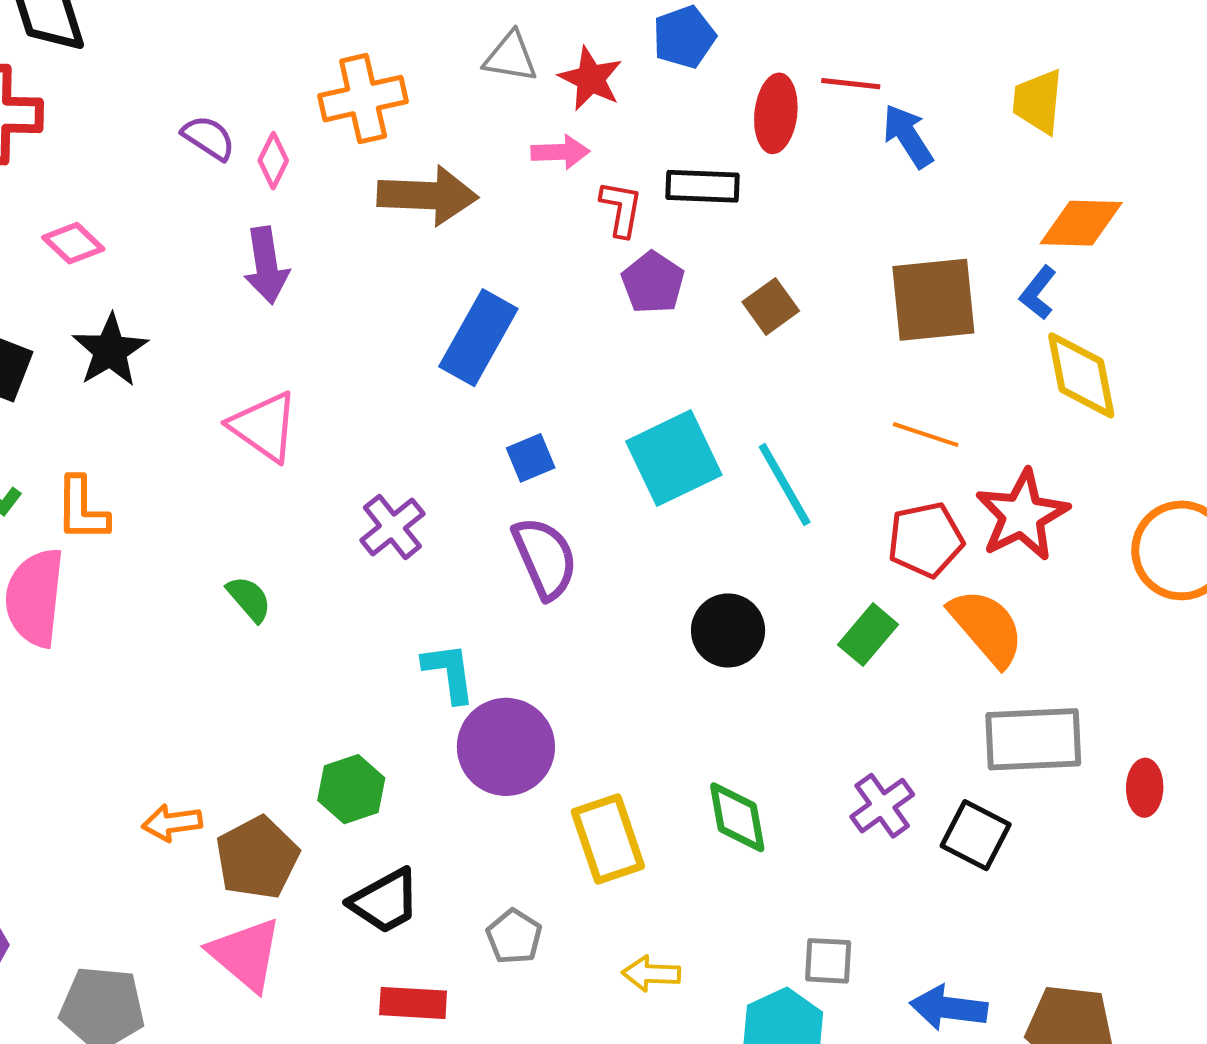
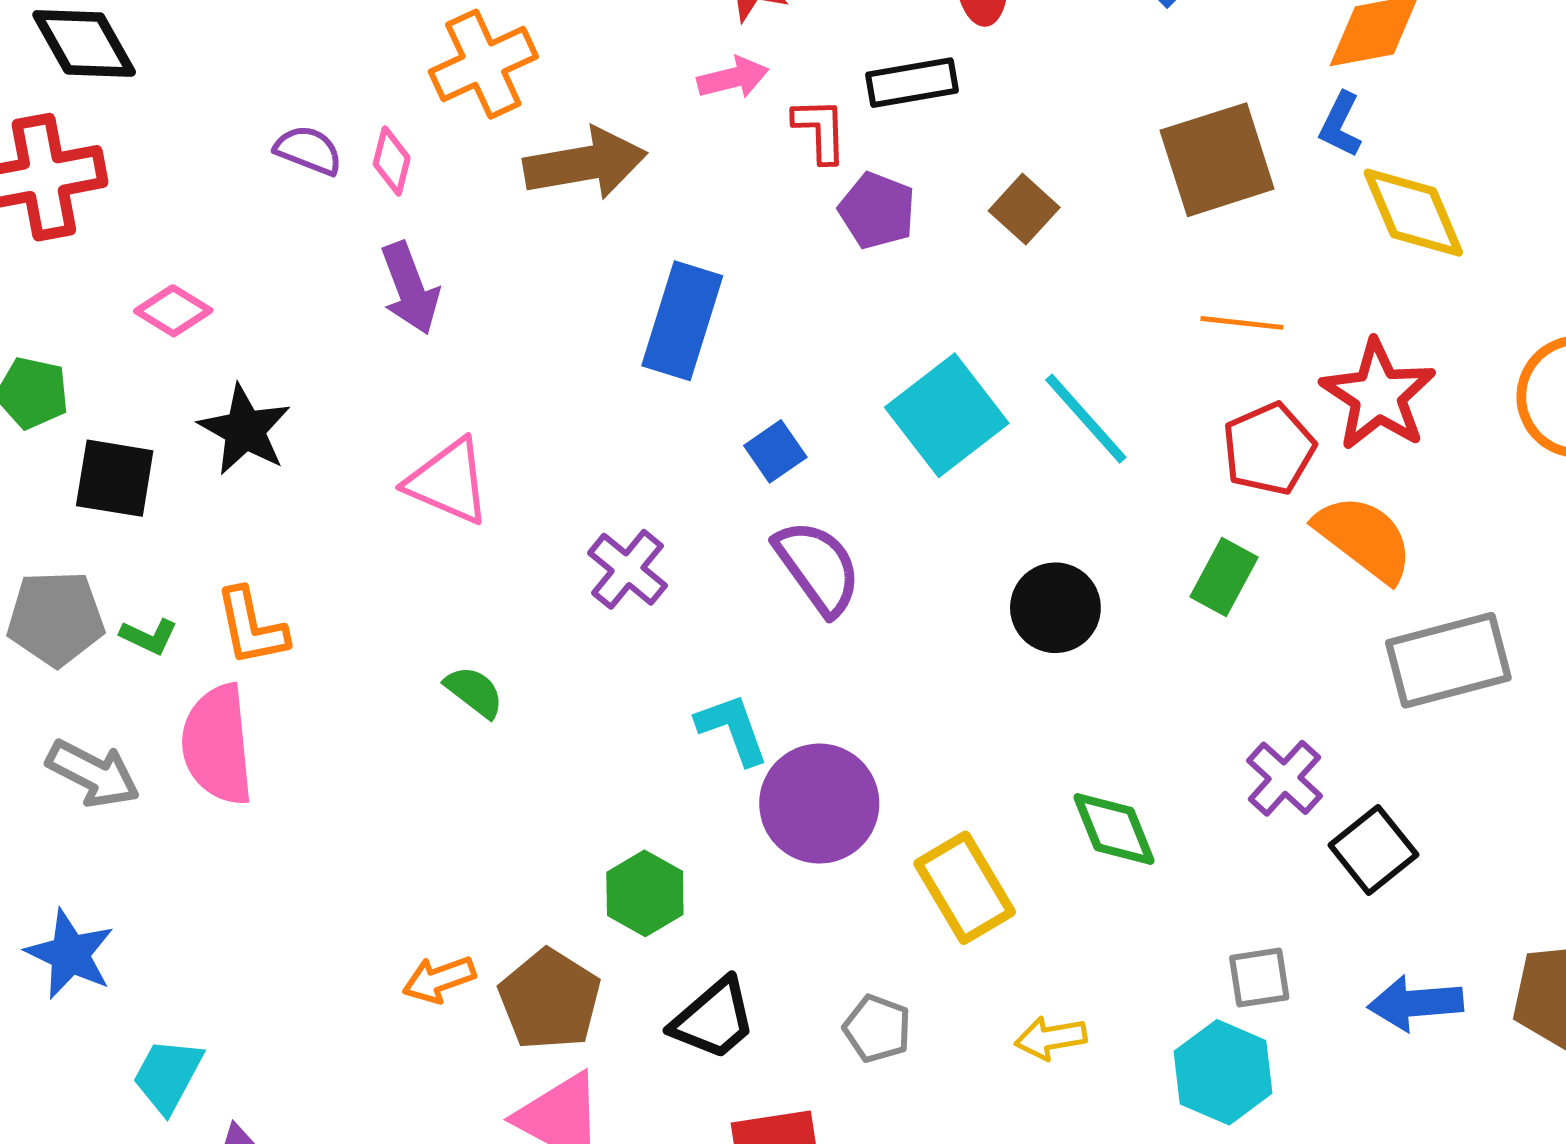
black square: (976, 835) -> (1373, 850), moved, turned 36

